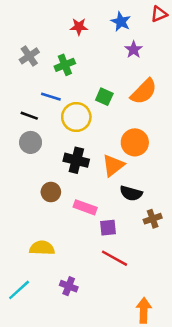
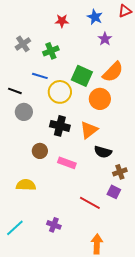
green square: (104, 97) -> (82, 76), size x1.5
black line: (29, 116) -> (15, 91), moved
orange circle: (135, 142) -> (100, 99), moved
purple square: (108, 228) -> (114, 192), moved, turned 32
yellow semicircle: (42, 248) -> (26, 185), moved
orange arrow: (144, 310) -> (97, 244), moved

